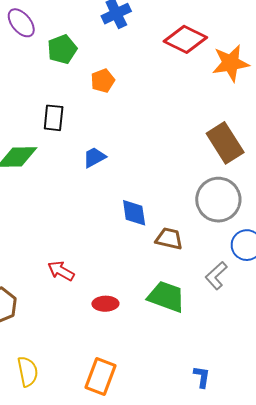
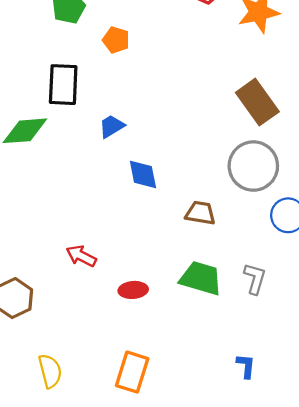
orange pentagon: (103, 81) -> (116, 40), turned -30
black rectangle: (54, 118) -> (63, 85), size x1.4
blue diamond: (134, 213) -> (143, 174), moved
gray L-shape: (216, 276) -> (255, 279), moved, turned 152

